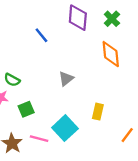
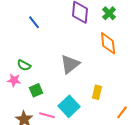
blue line: (41, 35) -> (34, 22), moved
gray triangle: (66, 79) -> (70, 64), size x1.5

